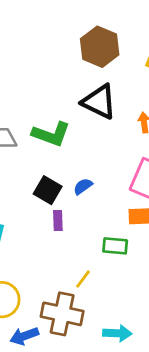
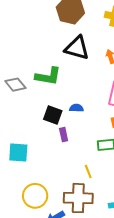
blue semicircle: (83, 186) -> (76, 108), turned 48
yellow line: (83, 279) -> (88, 172), turned -48

